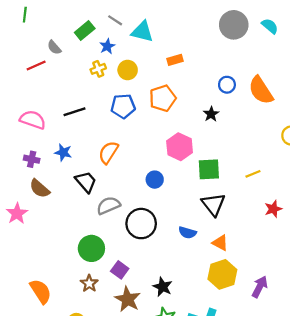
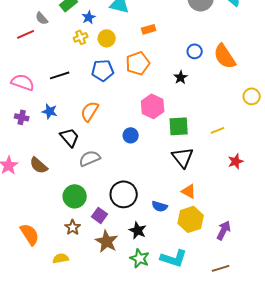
brown semicircle: (40, 189) -> (39, 165), moved
black circle: (141, 224) -> (124, 194), moved
blue semicircle: (187, 233) -> (160, 206), moved

